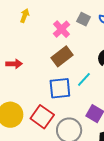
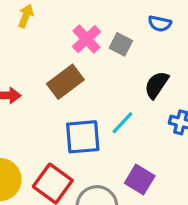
gray square: (84, 19) -> (121, 44), moved
brown rectangle: (62, 56) -> (65, 82), moved

